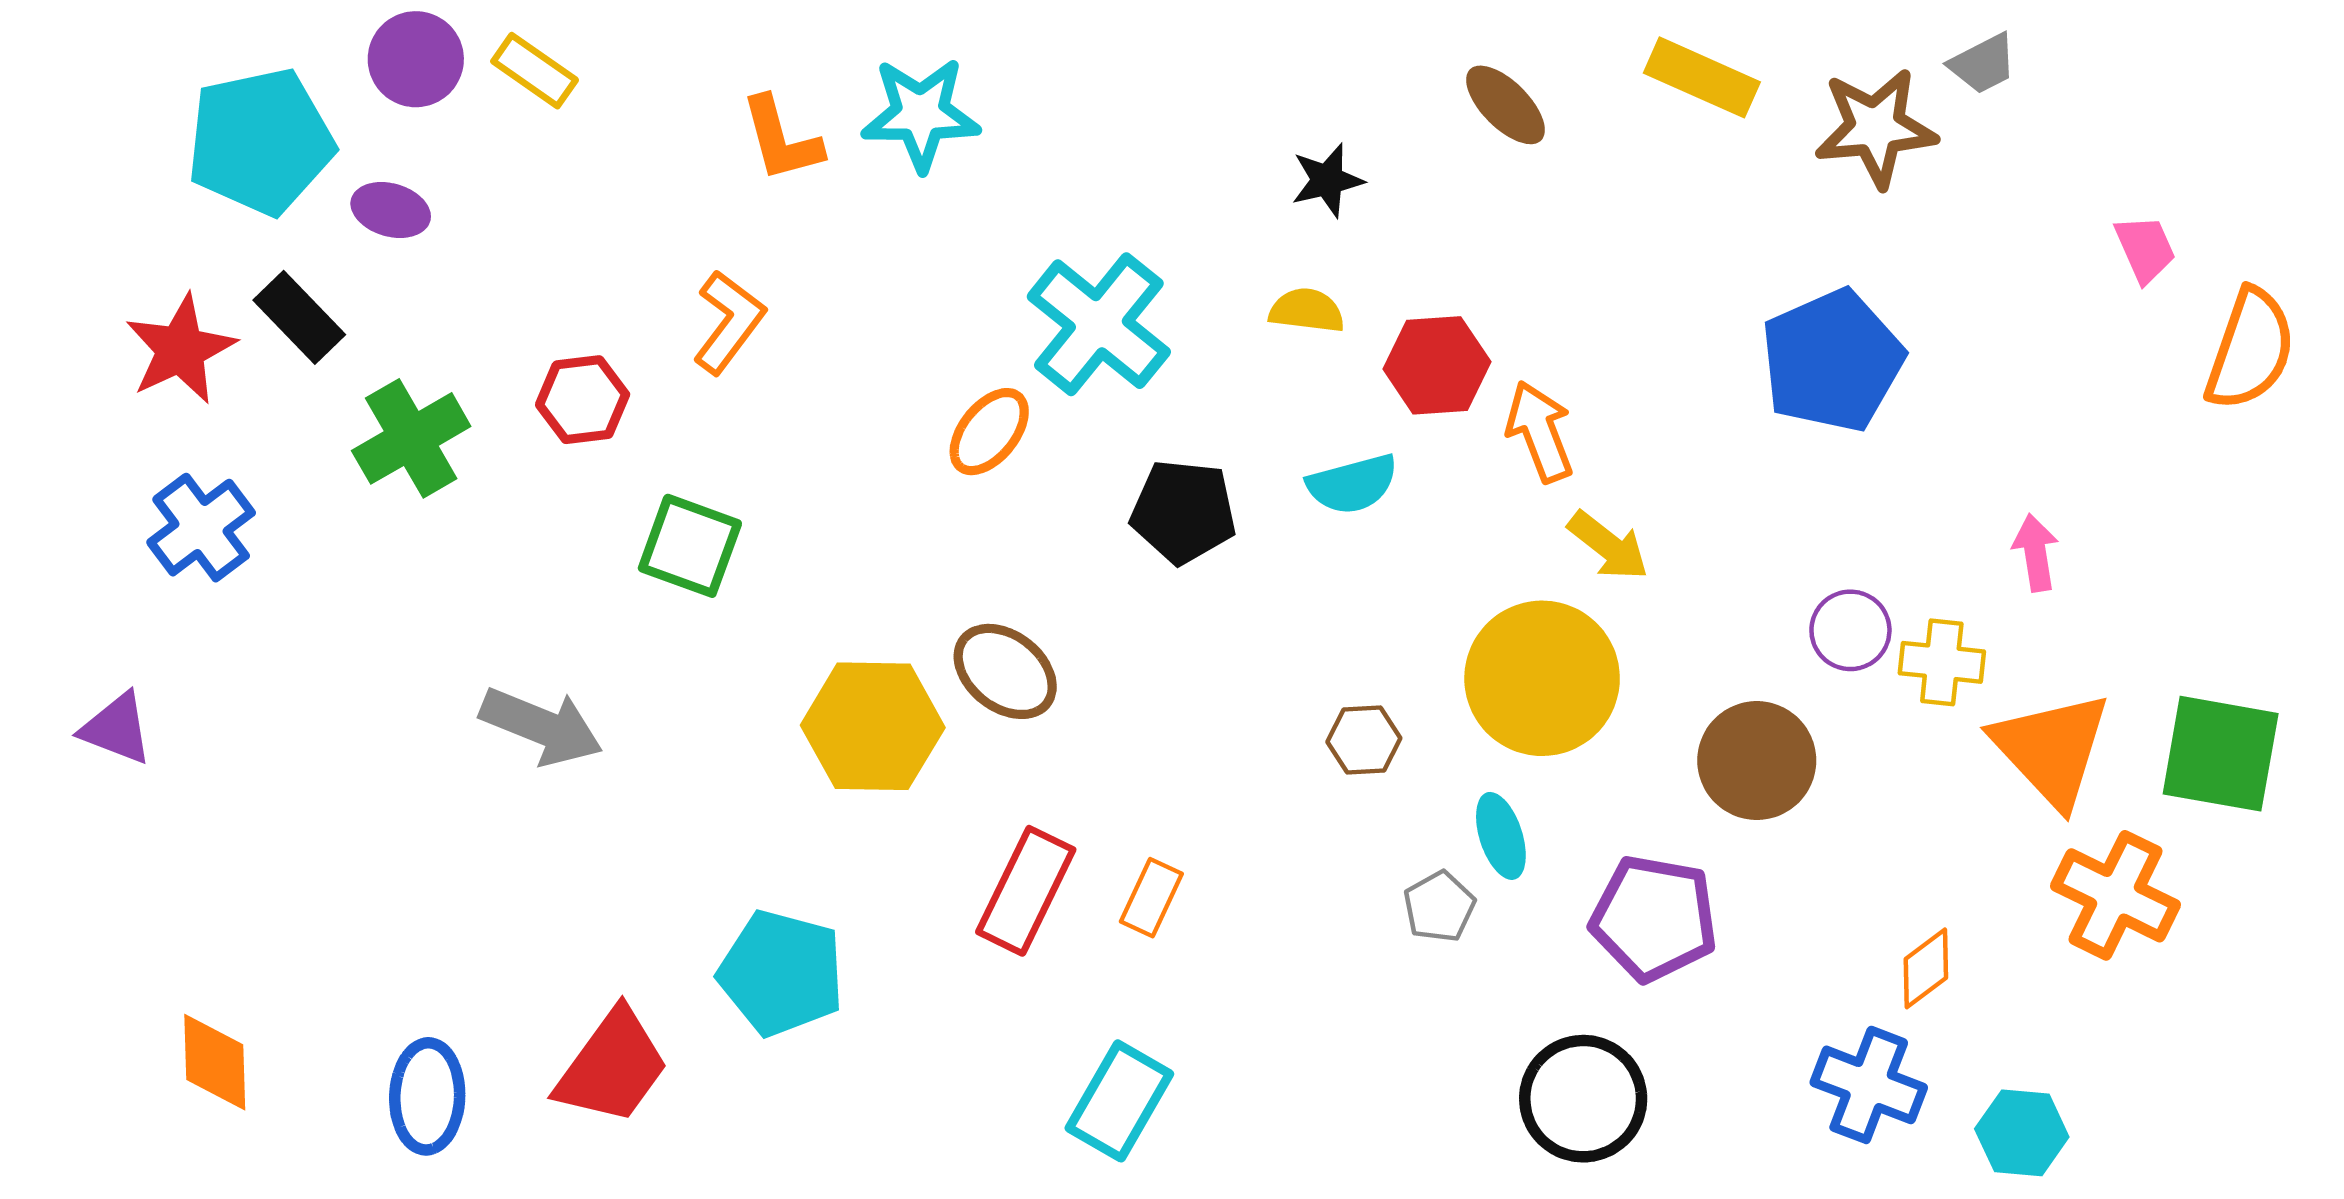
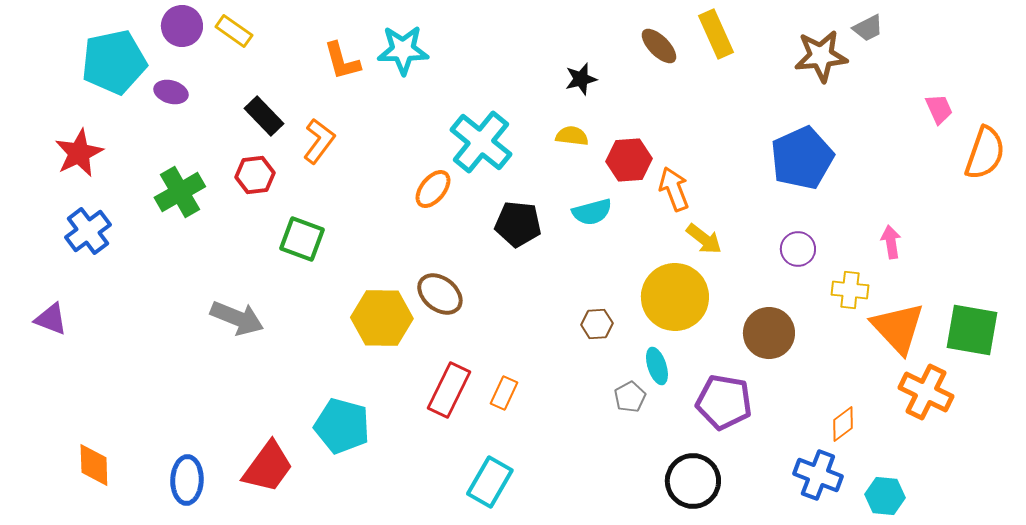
yellow rectangle: (1702, 77) -> (716, 34), moved, turned 42
black rectangle: (299, 317) -> (264, 116), moved
purple circle: (1850, 630) -> (798, 249), moved

